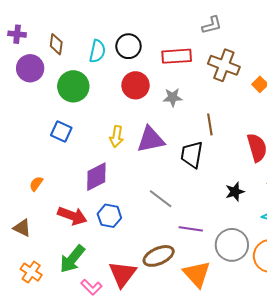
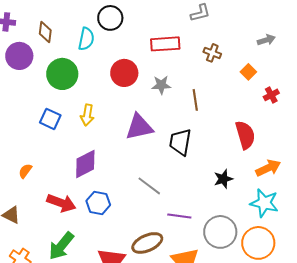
black circle: (128, 46) -> (110, 18), moved
brown cross: (224, 65) -> (212, 53), size x0.6
brown line: (210, 124) -> (195, 100), moved
yellow arrow: (116, 137) -> (87, 115), moved

